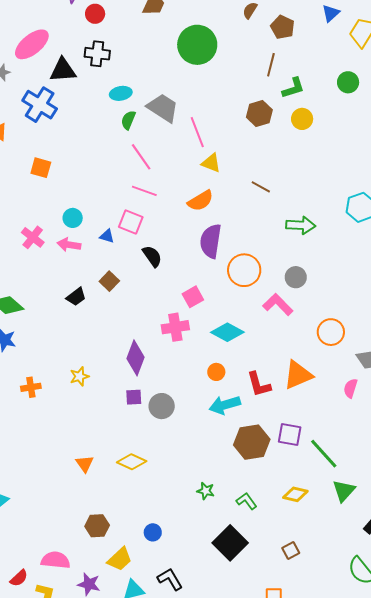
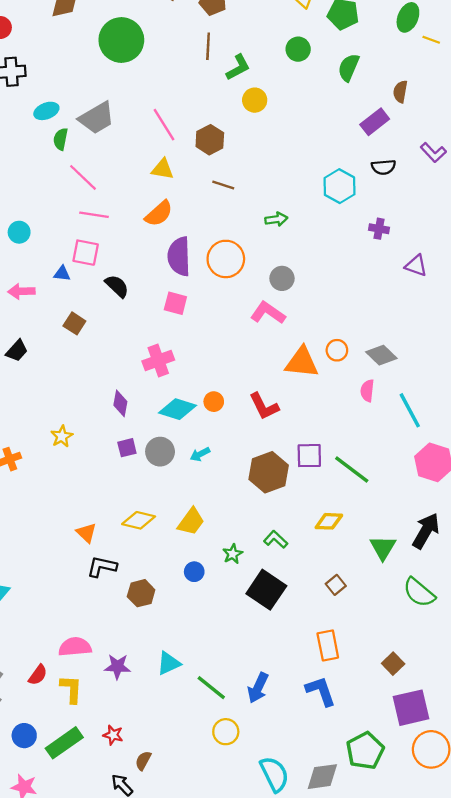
gray trapezoid: (163, 108) -> (97, 118), turned 128
brown hexagon: (259, 113) -> (210, 140), moved
pink line: (197, 132) -> (164, 125), moved
cyan circle: (73, 218) -> (19, 232), moved
green arrow: (301, 225) -> (276, 219), size x0.7
orange circle: (244, 270) -> (226, 259), moved
black trapezoid: (76, 297) -> (17, 351), moved
pink square: (193, 297) -> (175, 303), moved, turned -35
cyan diamond: (227, 332) -> (177, 409), moved
orange circle: (331, 332) -> (337, 350), moved, size x0.7
purple diamond: (135, 358) -> (120, 403), size x0.7
orange triangle: (298, 375) -> (302, 362), moved, turned 40
cyan arrow: (225, 405) -> (200, 454), moved, size x0.6
green star: (206, 491) -> (233, 554), moved, turned -30
green triangle: (344, 491) -> (383, 548), moved
brown hexagon: (97, 526) -> (141, 593), moved
blue circle: (153, 532) -> (194, 572), moved
yellow trapezoid: (120, 559) -> (191, 522), moved
black L-shape: (170, 579) -> (102, 567), moved, turned -36

